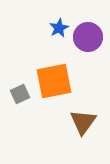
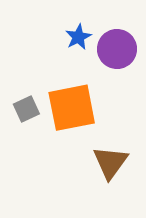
gray square: (20, 94) -> (26, 109), moved

